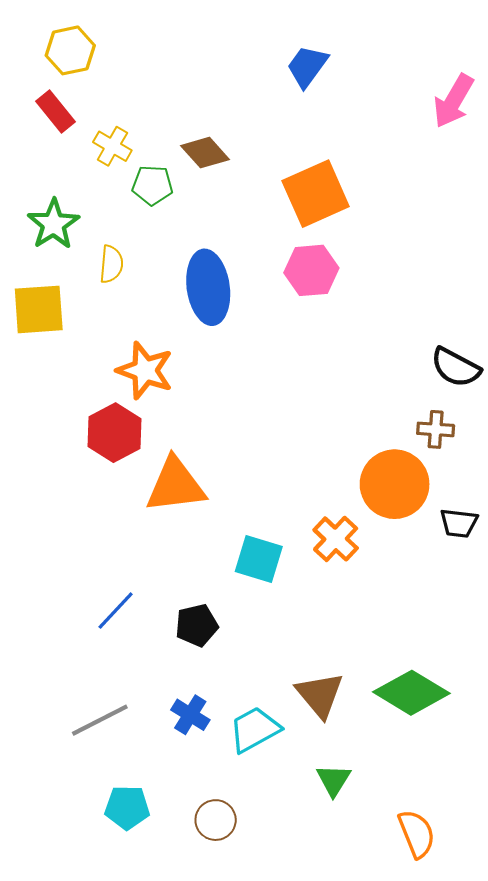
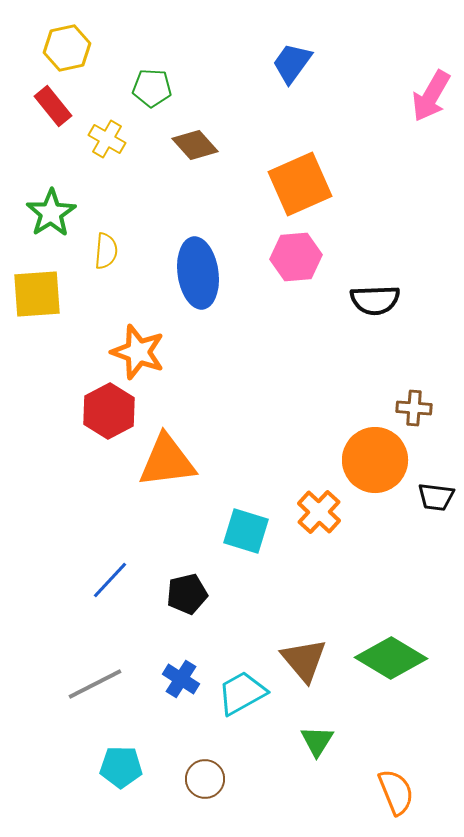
green pentagon: (152, 185) -> (152, 88), moved
black semicircle: (456, 367) -> (375, 300), moved, turned -30

